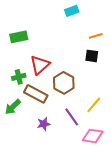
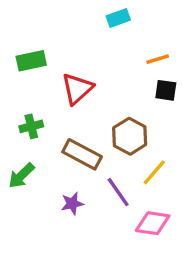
black square: (92, 56) -> (166, 90), moved
red triangle: (40, 65) -> (77, 89), moved
brown hexagon: (64, 83) -> (130, 136), moved
brown rectangle: (36, 94) -> (82, 154), moved

